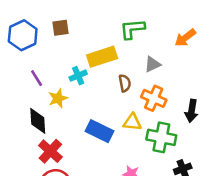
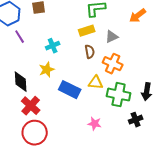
yellow rectangle: (102, 57) -> (87, 31), moved, size x0.7
purple line: (37, 78) -> (20, 37), moved
yellow star: (58, 98) -> (47, 70), moved
black arrow: (192, 111) -> (147, 92), moved

